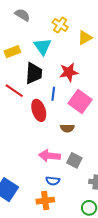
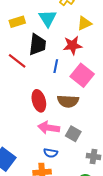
yellow triangle: (85, 38) -> (84, 23), moved
red ellipse: (39, 110) -> (39, 101), moved
brown semicircle: (67, 128) -> (68, 101), size x1.5

